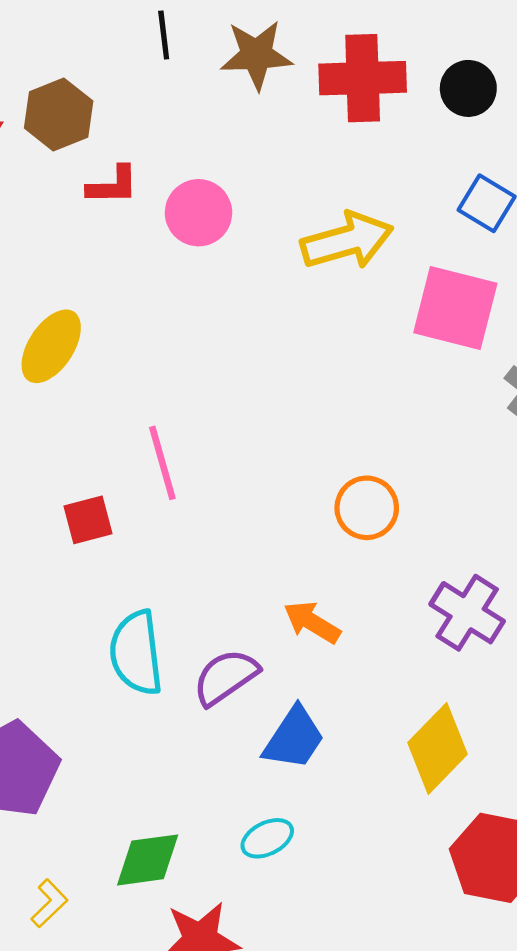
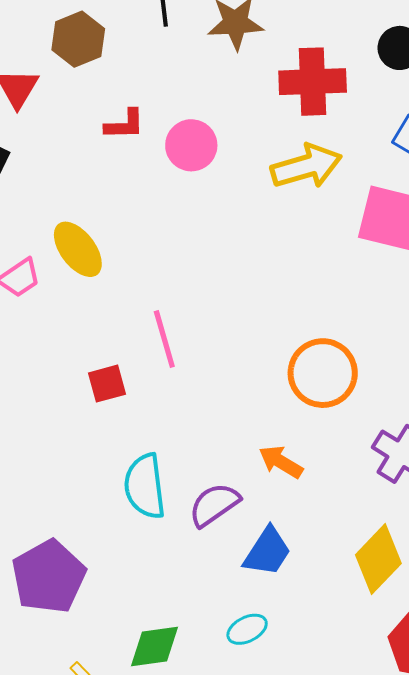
red cross: (363, 78) -> (313, 82), moved
brown hexagon: (59, 115) -> (78, 39), moved
yellow ellipse: (51, 346) -> (78, 249), turned -70
orange circle: (367, 508) -> (323, 373), size x1.4

